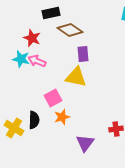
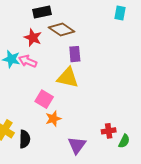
red star: (32, 38) -> (33, 38), moved
pink square: (53, 98) -> (44, 99), turned -30
black semicircle: (34, 120) -> (25, 139), moved

